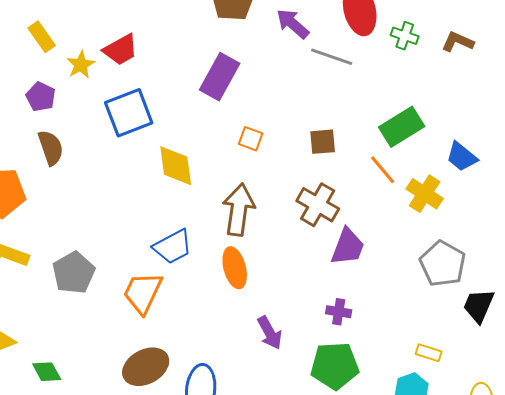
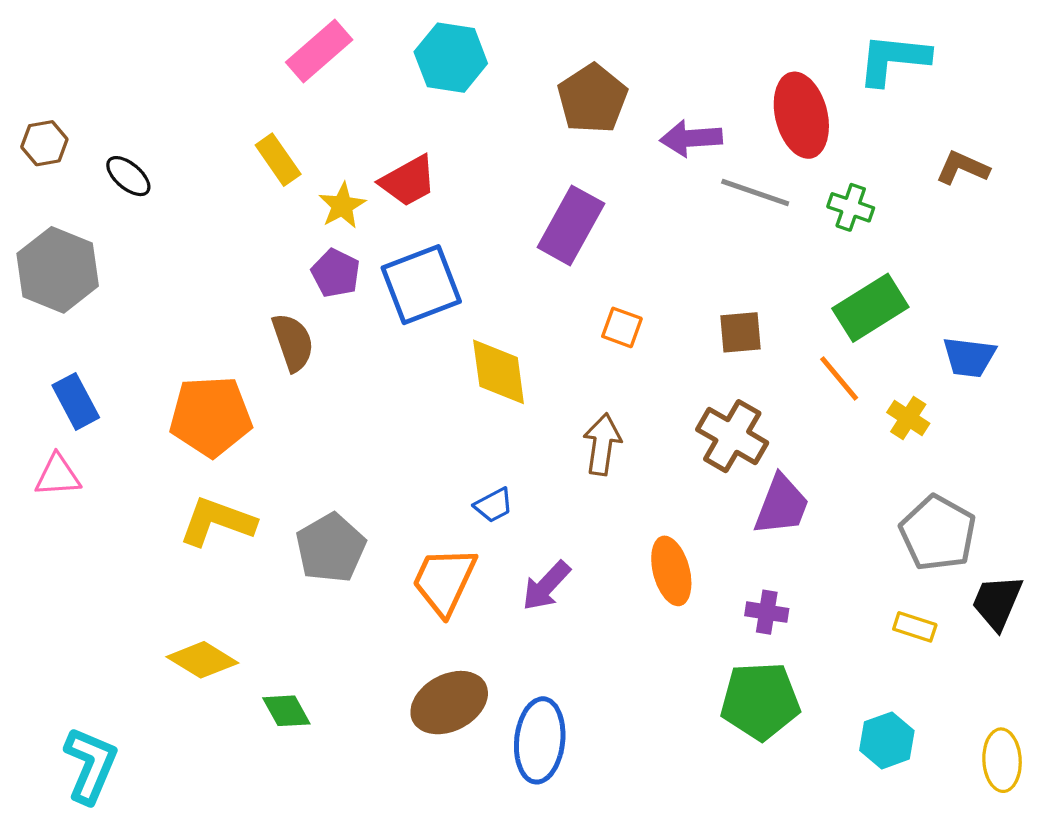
purple arrow: (293, 24) -> (691, 138), turned -45
green cross: (405, 36) -> (851, 207), moved
purple pentagon: (41, 97) -> (336, 273), moved
blue trapezoid: (462, 157) -> (969, 357), turned -32
yellow cross: (425, 194) -> (908, 418), size x0.7
brown arrow: (239, 210) -> (602, 444), size x0.7
blue trapezoid: (173, 247) -> (494, 505), size x0.6
orange ellipse: (235, 268) -> (671, 571), moved
purple arrow: (270, 333) -> (546, 586), moved, turned 72
yellow rectangle: (429, 353) -> (915, 627), moved

